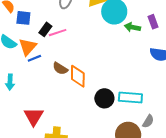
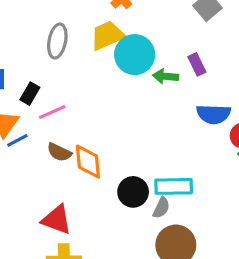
pink line: (58, 33) -> (52, 112), moved
red triangle: (34, 116) -> (57, 220), moved, turned -35
gray semicircle: (148, 121) -> (161, 208), moved

